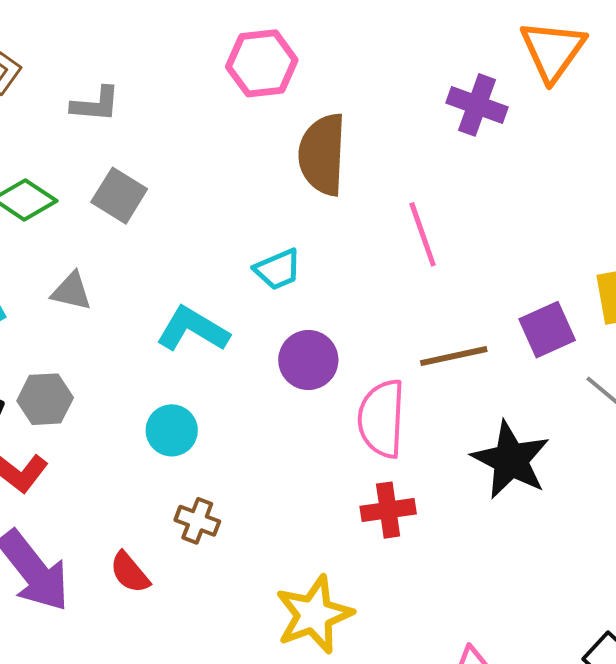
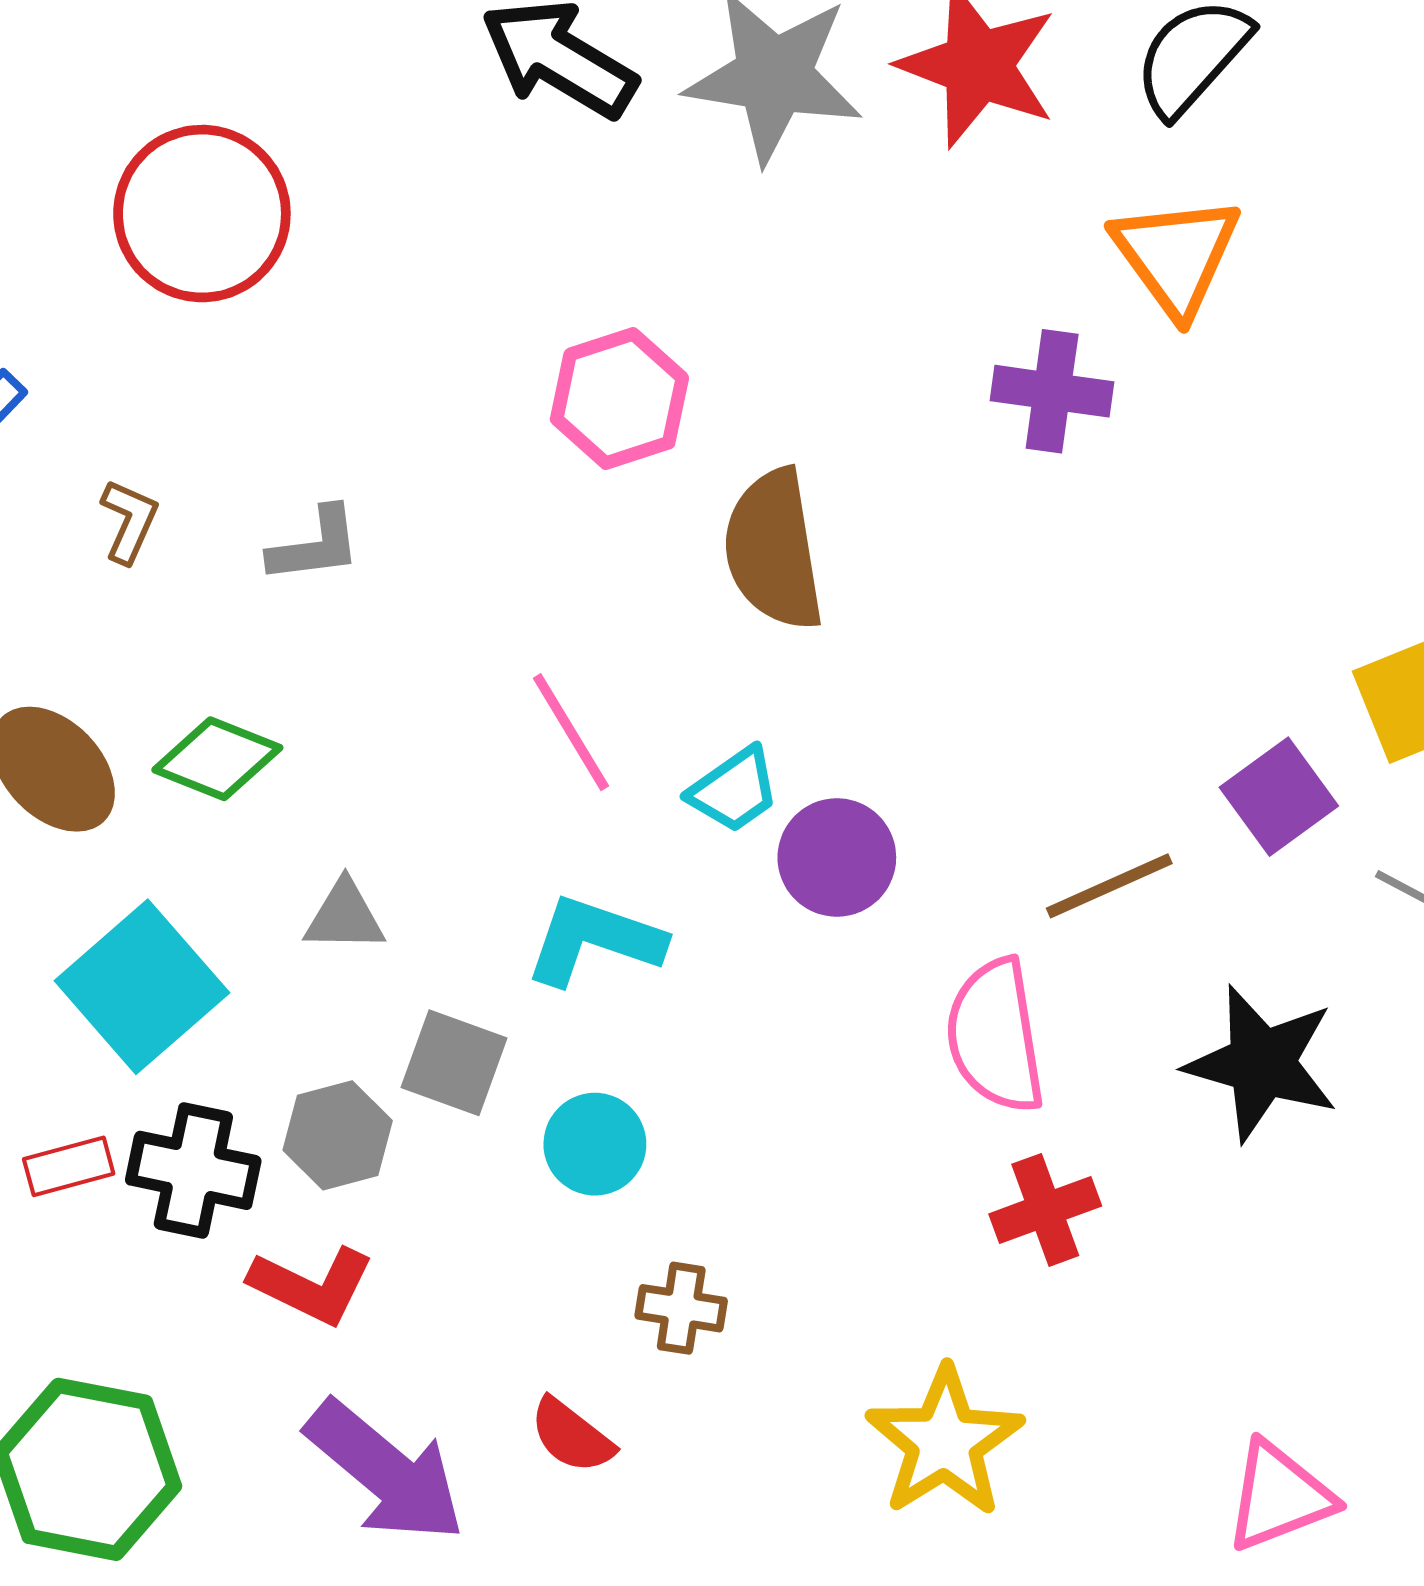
gray square: (119, 196) -> (454, 1063), moved
pink line: (423, 234) -> (571, 732), moved
purple circle: (308, 360) -> (837, 857), moved

